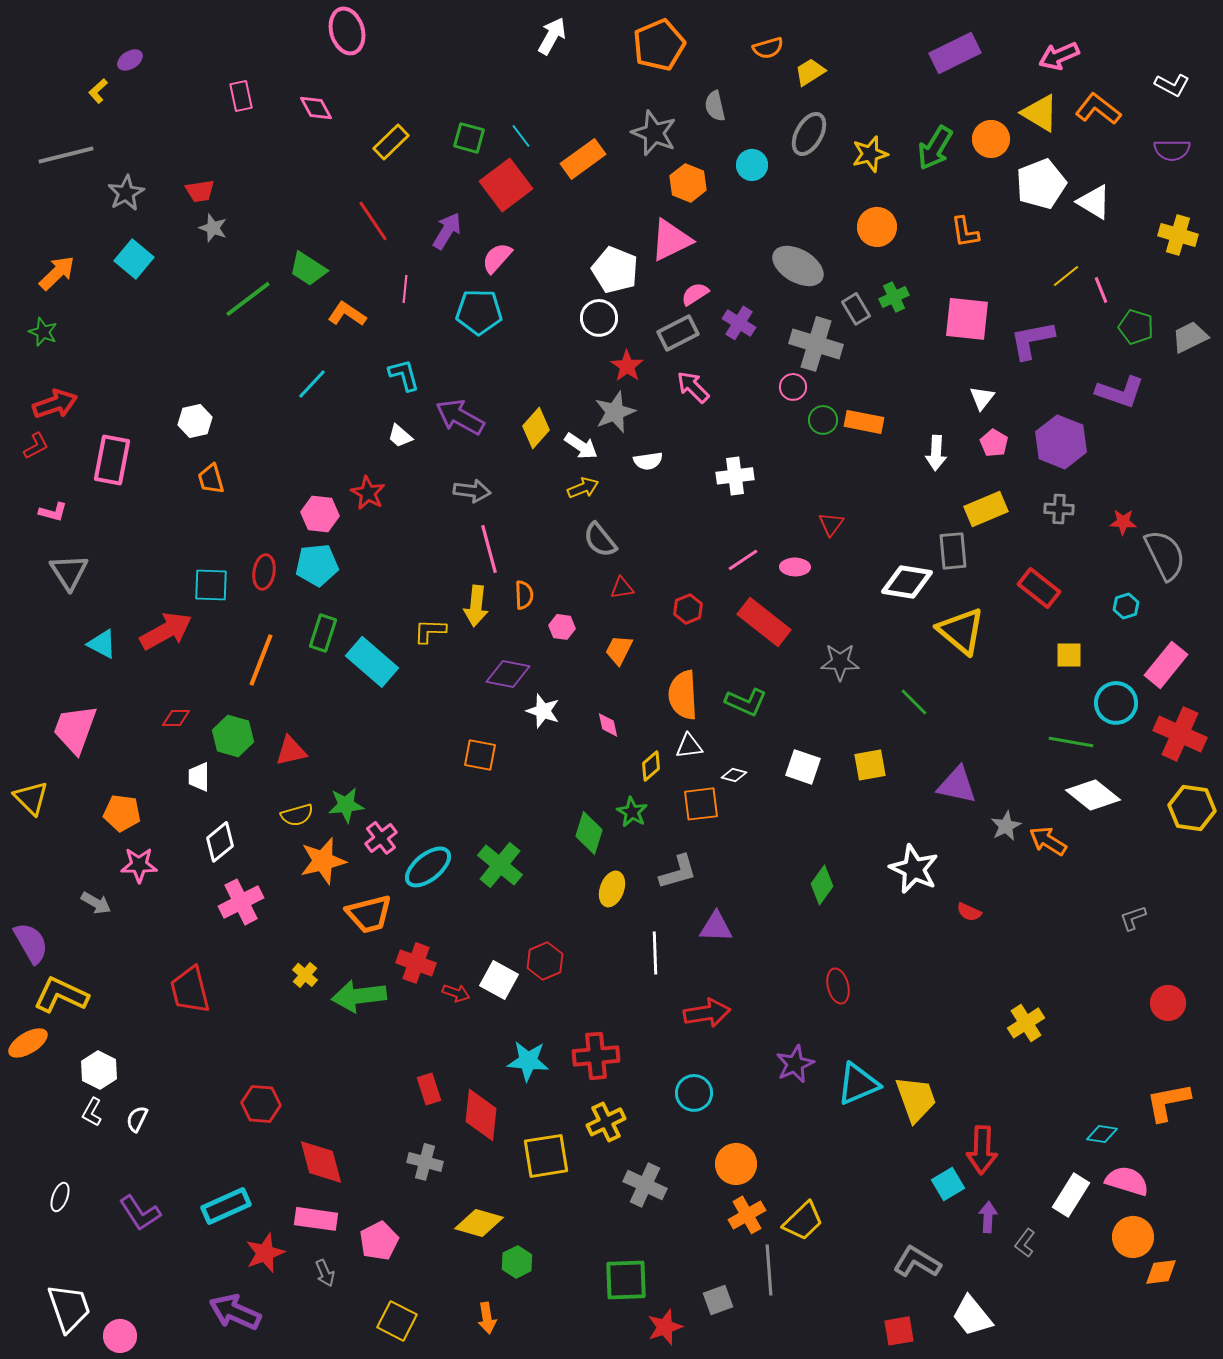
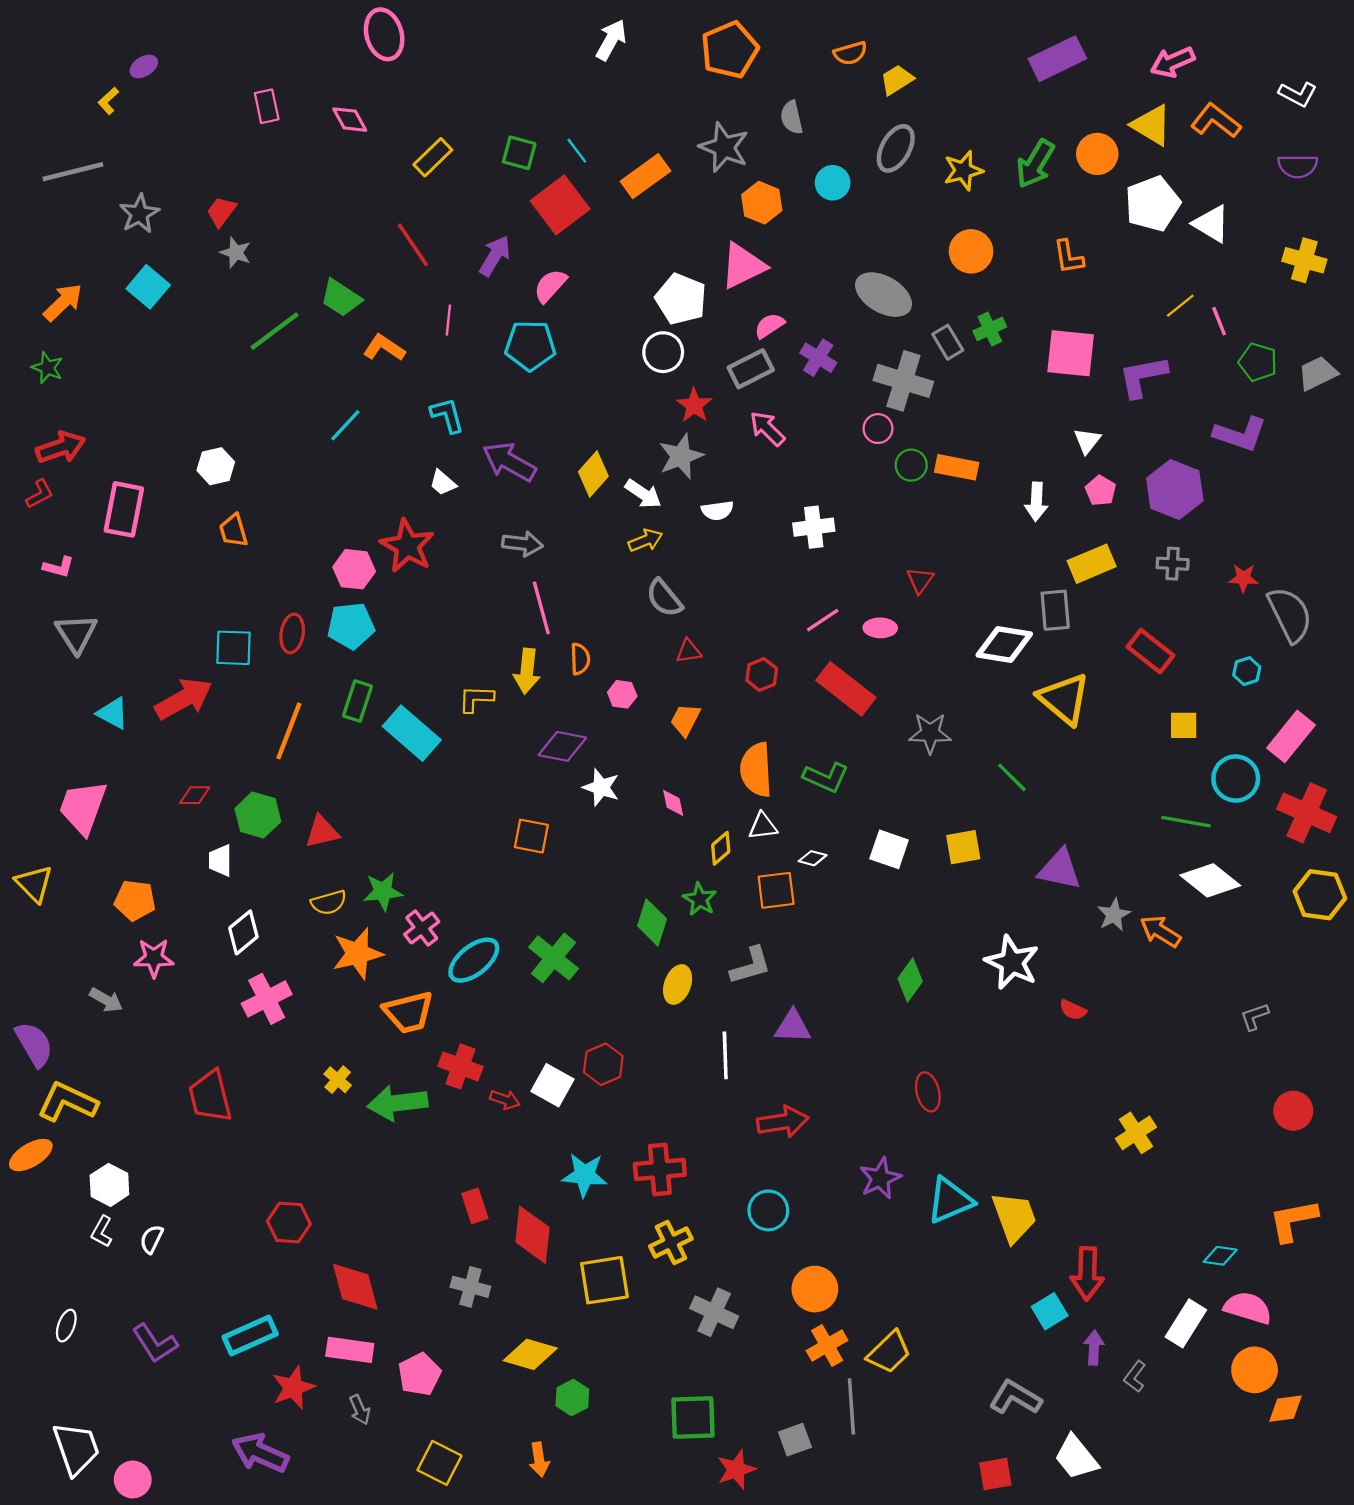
red trapezoid: (200, 191) -> (221, 212), turned 136
red star: (368, 493) -> (407, 546), size x1.4

